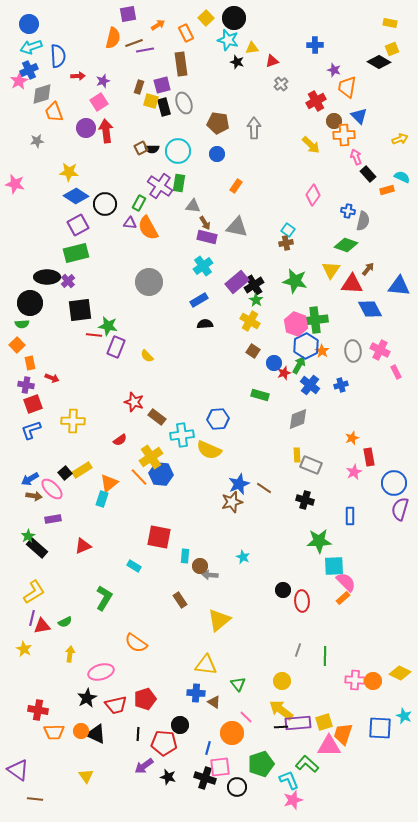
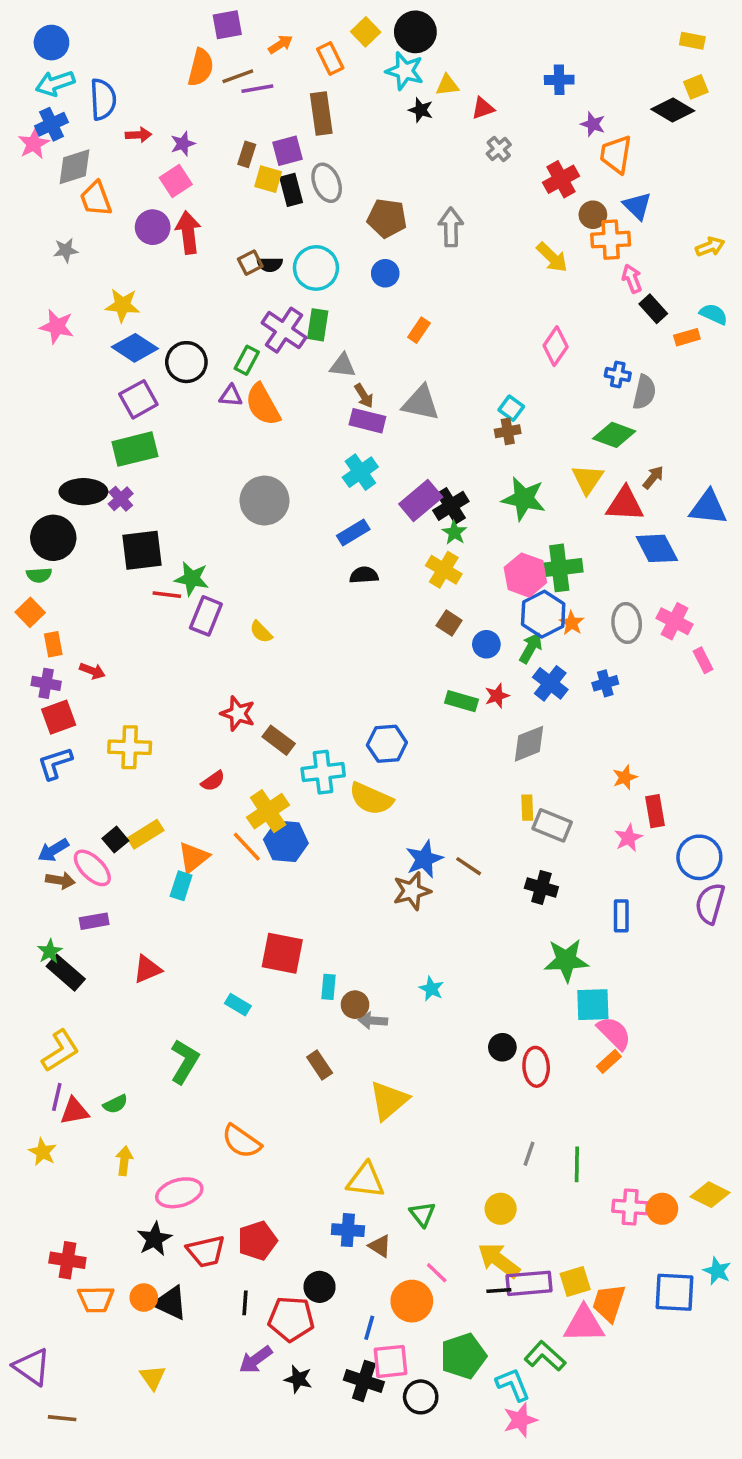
pink star: (15, 184) -> (57, 327), moved
red star: (284, 373) -> (497, 696), moved

